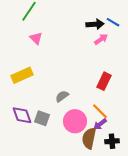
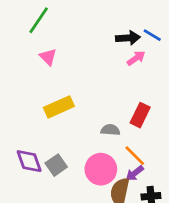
yellow rectangle: (22, 75) -> (59, 107), moved
gray semicircle: (62, 96) -> (110, 130), moved, turned 40
gray square: (42, 118) -> (56, 165), turned 35

